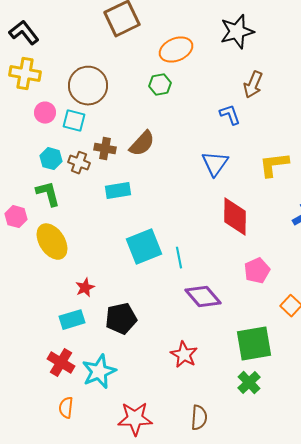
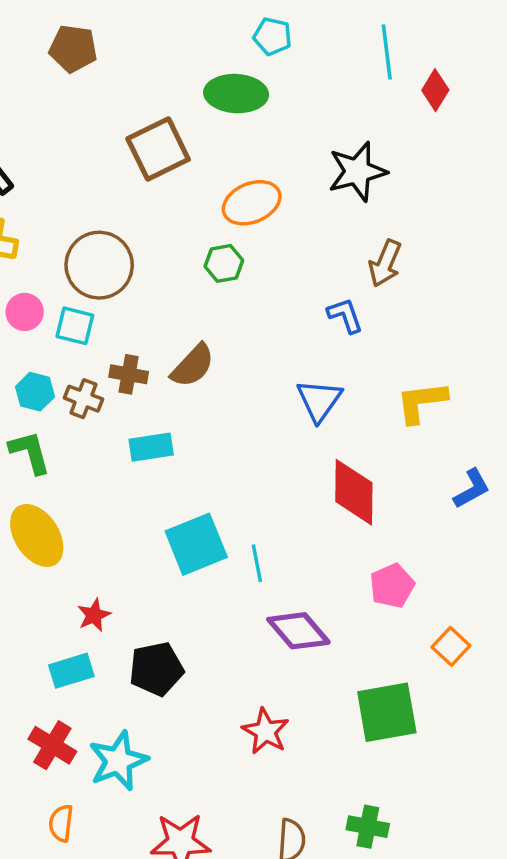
green cross: (249, 383) -> (368, 827), moved, turned -35

